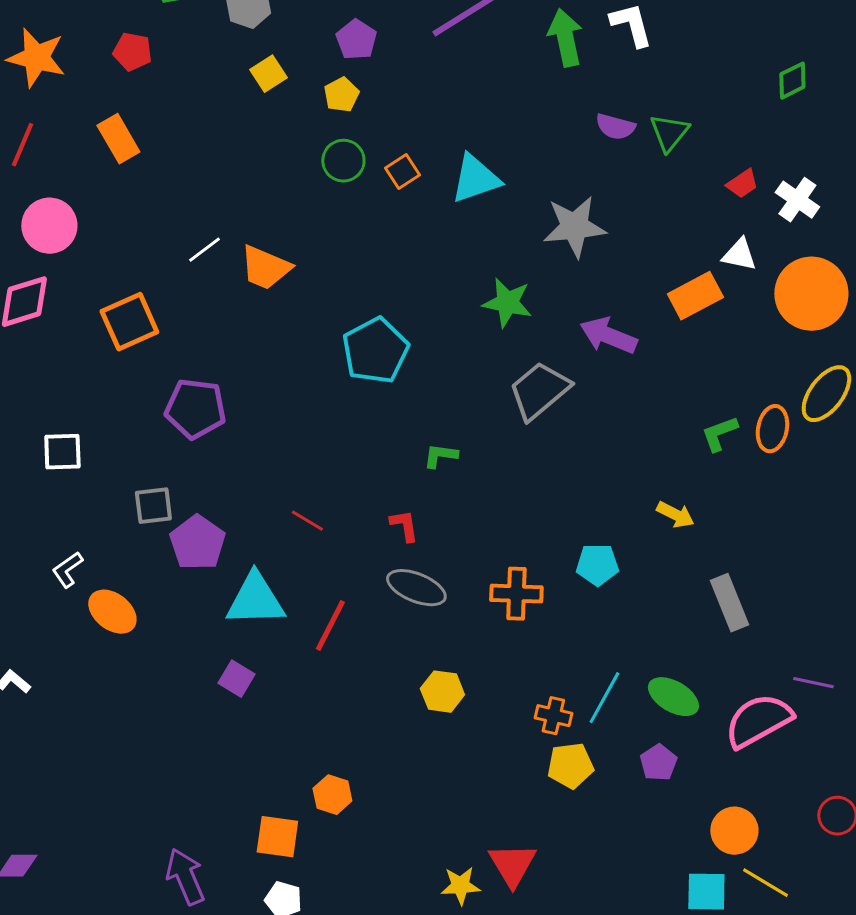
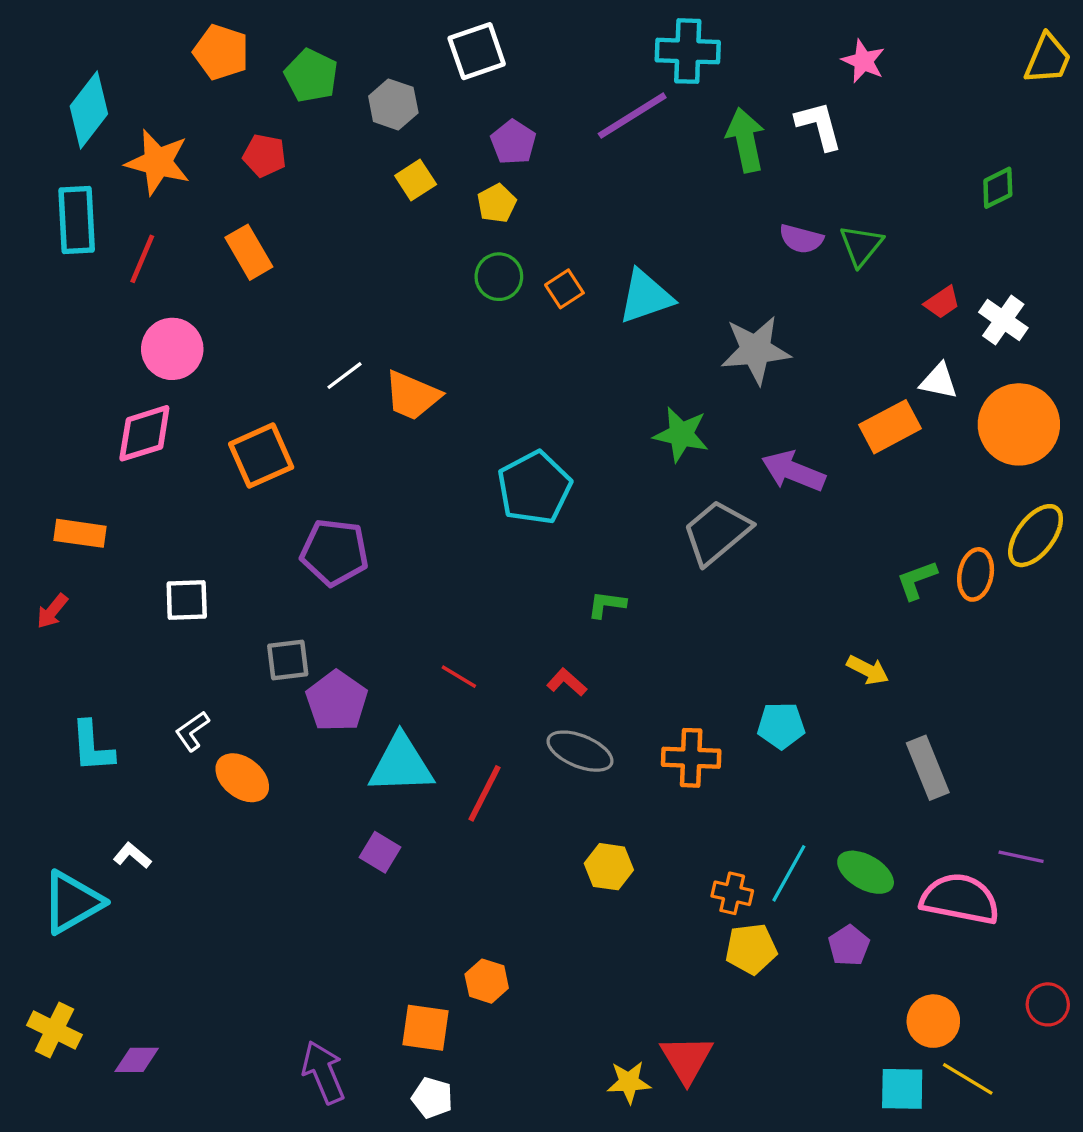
red L-shape: (404, 526) -> (567, 682), turned -39
pink semicircle: (758, 721) -> (960, 899), turned 40

